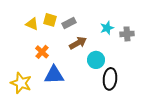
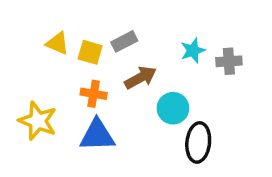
yellow square: (50, 20) -> (90, 52), moved
orange cross: (42, 52) -> (94, 94), moved, turned -32
yellow star: (21, 83) -> (38, 121), moved

